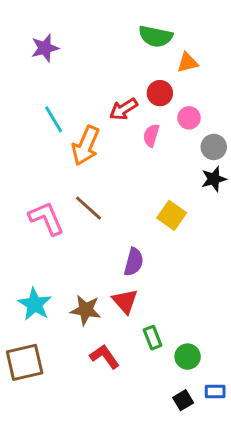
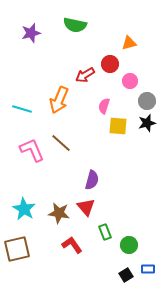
green semicircle: (156, 36) -> (75, 25), moved
cyan line: (54, 119) -> (22, 109), moved, turned -42
pink semicircle: (151, 135) -> (104, 106), moved
yellow square: (172, 215) -> (118, 126), moved, turned -30

